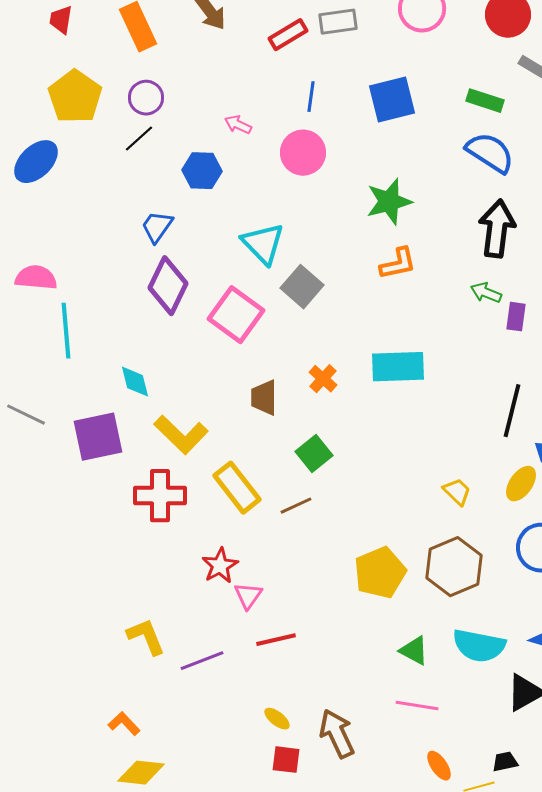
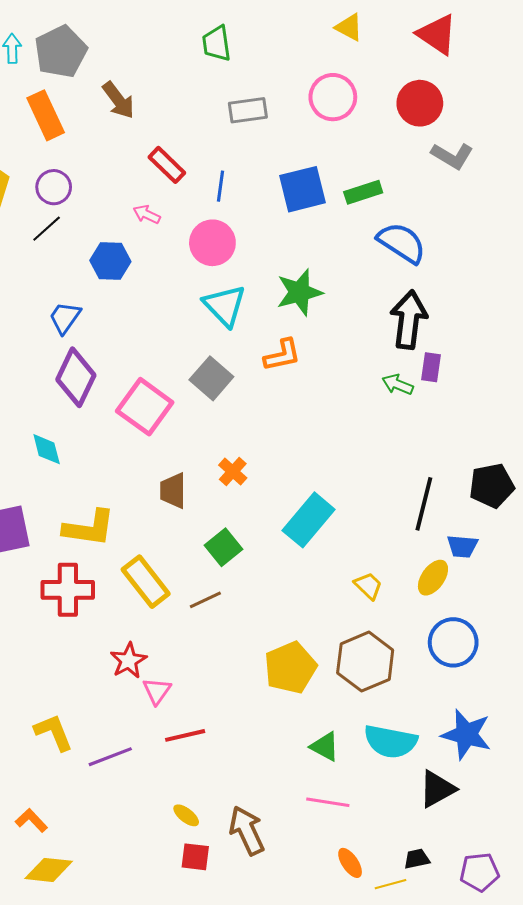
red rectangle: (288, 35) -> (167, 165), moved, turned 75
green rectangle: (485, 101) -> (363, 192), moved, turned -36
cyan triangle: (263, 244) -> (225, 306), moved
orange L-shape: (398, 264) -> (282, 355), moved
purple rectangle: (516, 317) -> (431, 367), moved
cyan rectangle: (398, 367) -> (309, 520), moved, turned -48
cyan diamond: (135, 382) -> (47, 449), moved
yellow L-shape: (181, 435) -> (89, 528), turned -36

